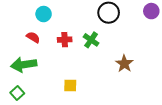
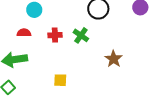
red semicircle: (33, 37) -> (24, 33), turned -32

